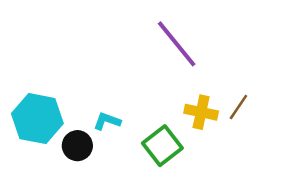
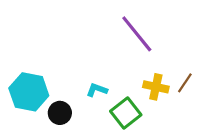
cyan L-shape: (107, 121) -> (97, 90), moved

